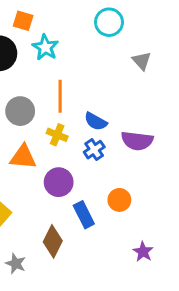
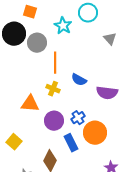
cyan star: (45, 47) -> (63, 26), moved
gray circle: (20, 111) -> (37, 43), moved
blue cross: (94, 150) -> (78, 118), moved
orange circle: (119, 200) -> (95, 133), size x1.5

